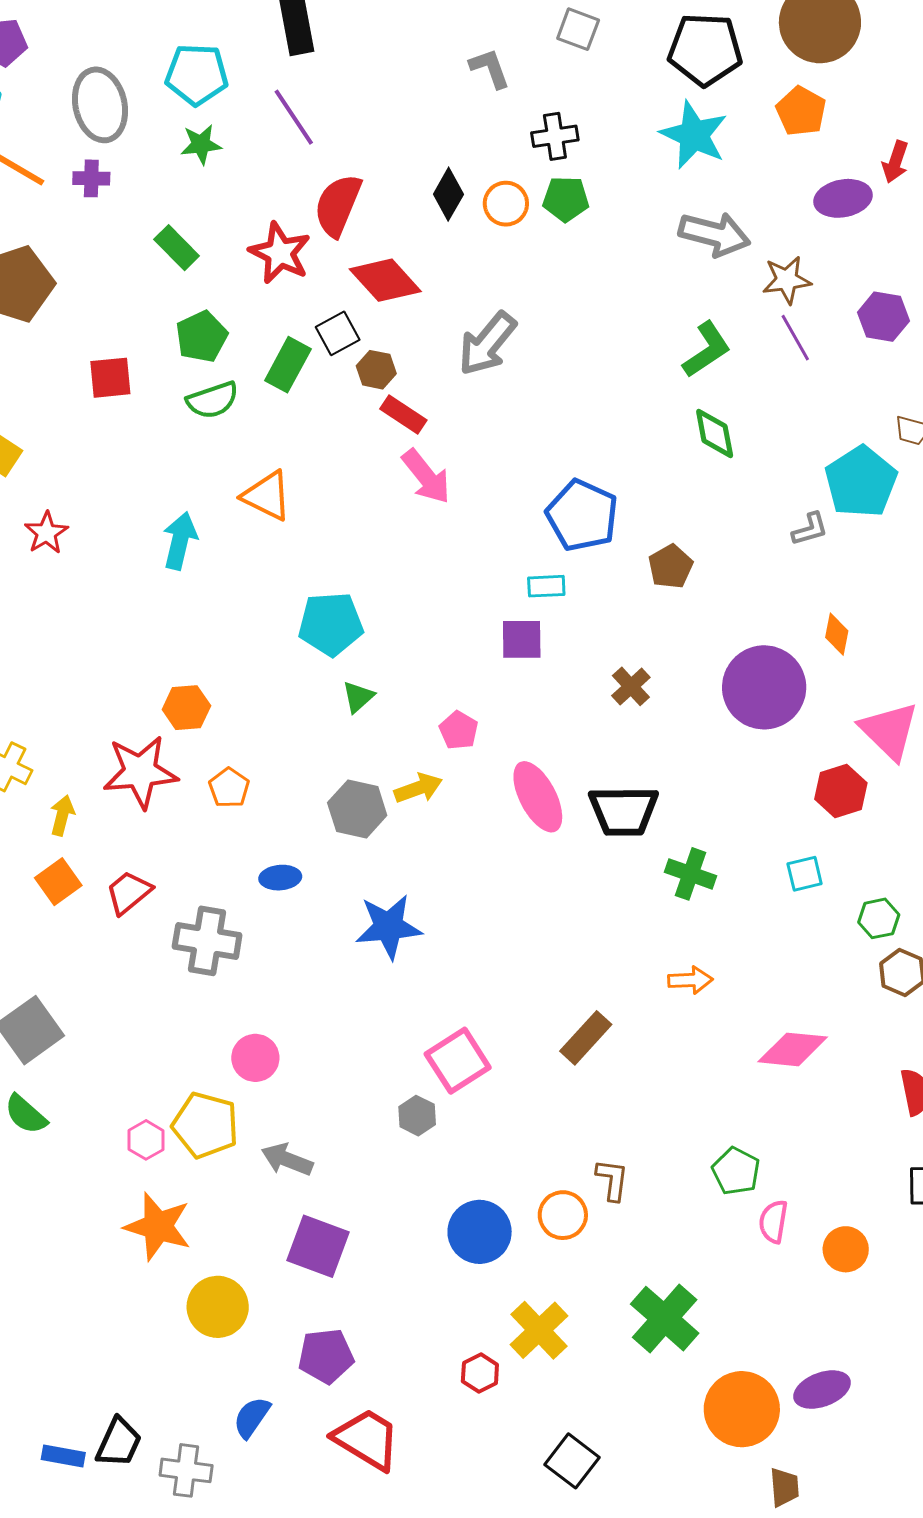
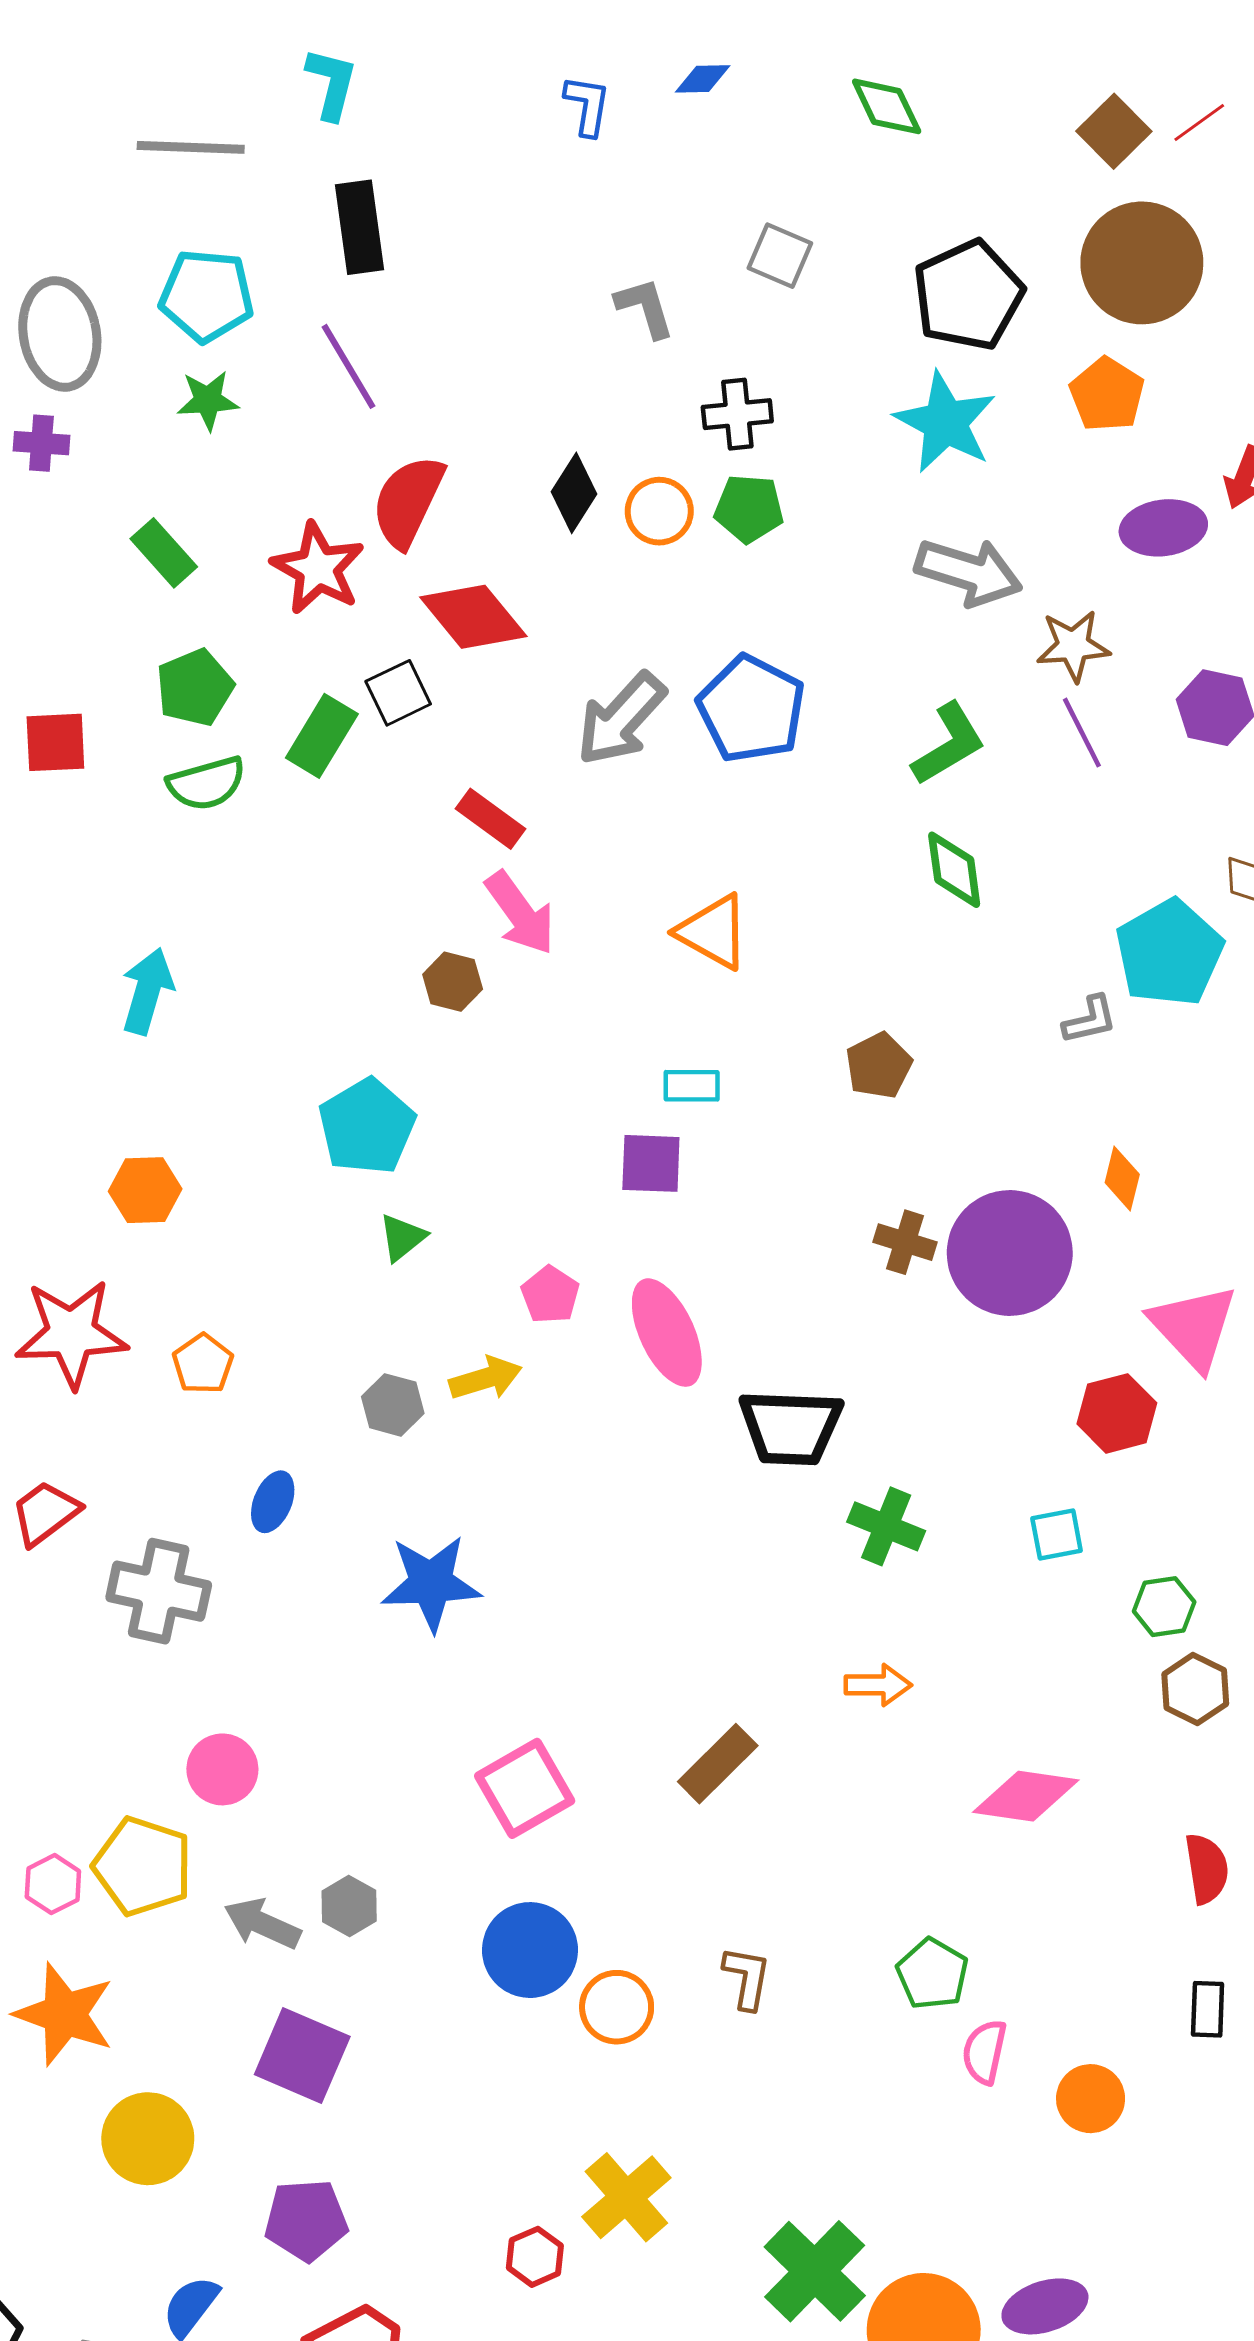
black pentagon: (705, 49) -> (968, 295), turned -30
brown hexagon: (376, 370) -> (453, 982), moved
orange triangle: (267, 496) -> (713, 932), moved
blue pentagon: (582, 515) -> (751, 709), moved
cyan pentagon: (331, 624) -> (367, 1127), turned -30
brown cross: (631, 686) -> (905, 1242), moved, turned -33
orange hexagon: (186, 708) -> (145, 1190), moved
pink ellipse: (538, 797) -> (667, 1333), moved
gray hexagon: (357, 809) -> (393, 1405), size x0.7
blue ellipse: (280, 878) -> (273, 1502), turned -66
gray hexagon: (417, 1116) -> (349, 1906), moved
orange circle: (563, 1215) -> (617, 2007), moved
blue circle: (480, 1232) -> (530, 1950), moved
green cross: (665, 1319) -> (815, 2271), moved

